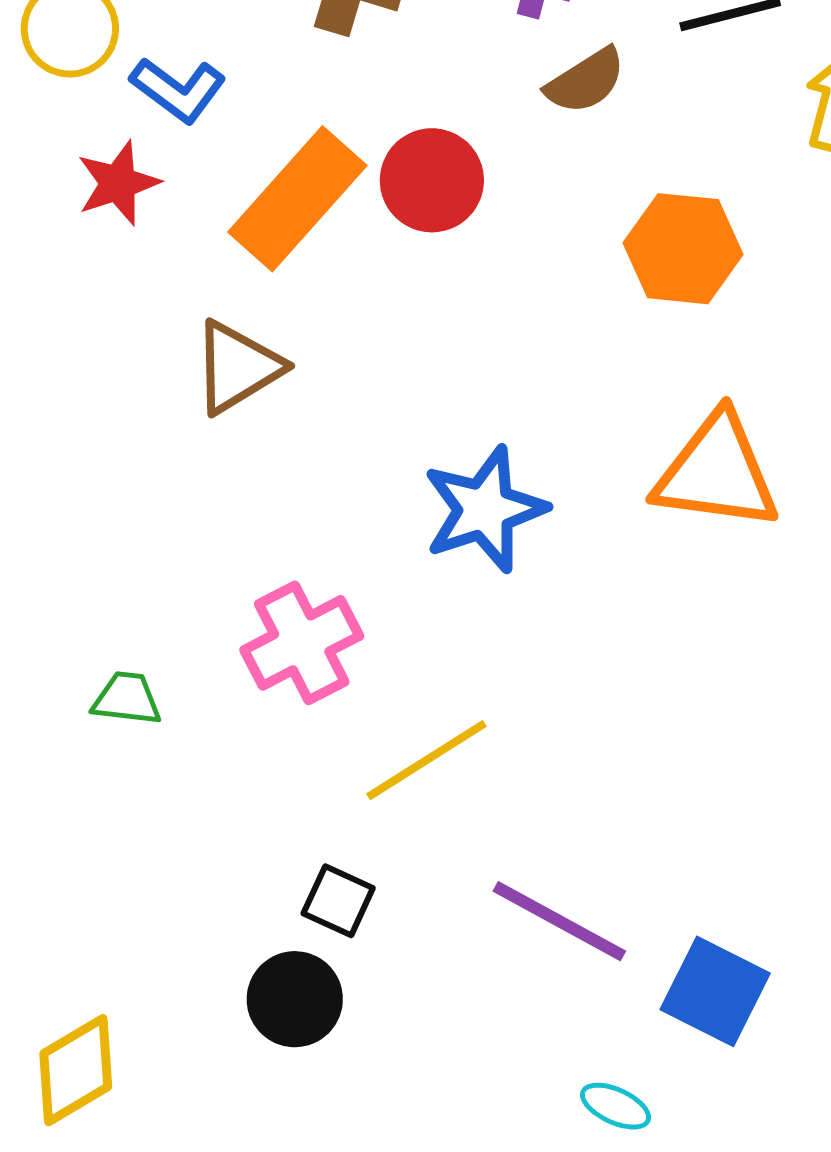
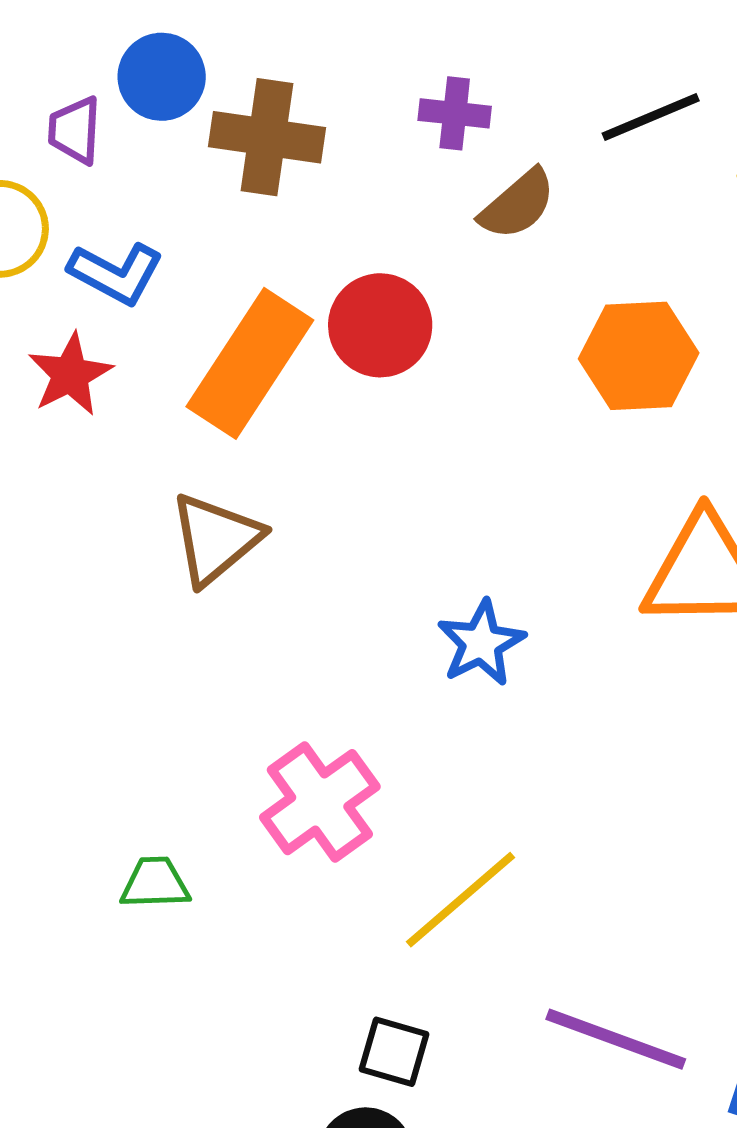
blue star: (485, 509) -> (481, 643), size x0.7

